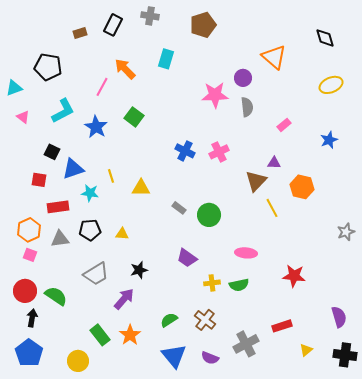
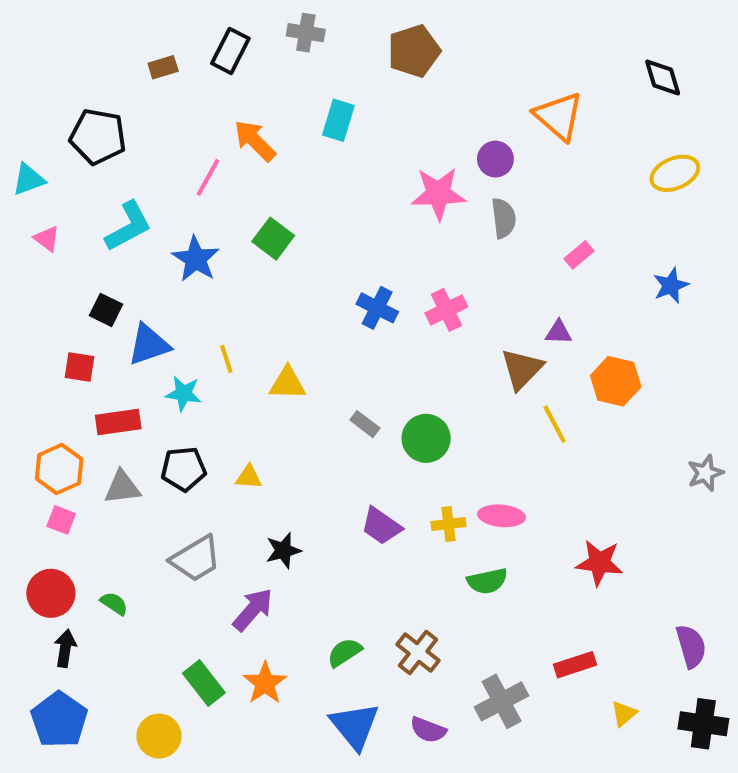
yellow cross: (212, 283) -> (449, 524), moved
green semicircle: (56, 296) -> (114, 603), size x0.6

